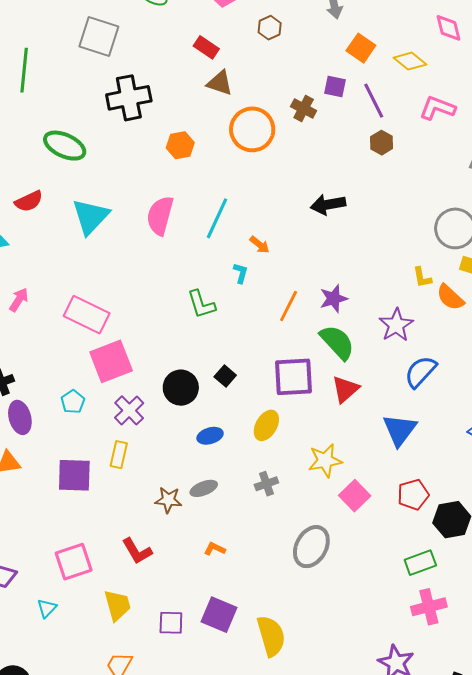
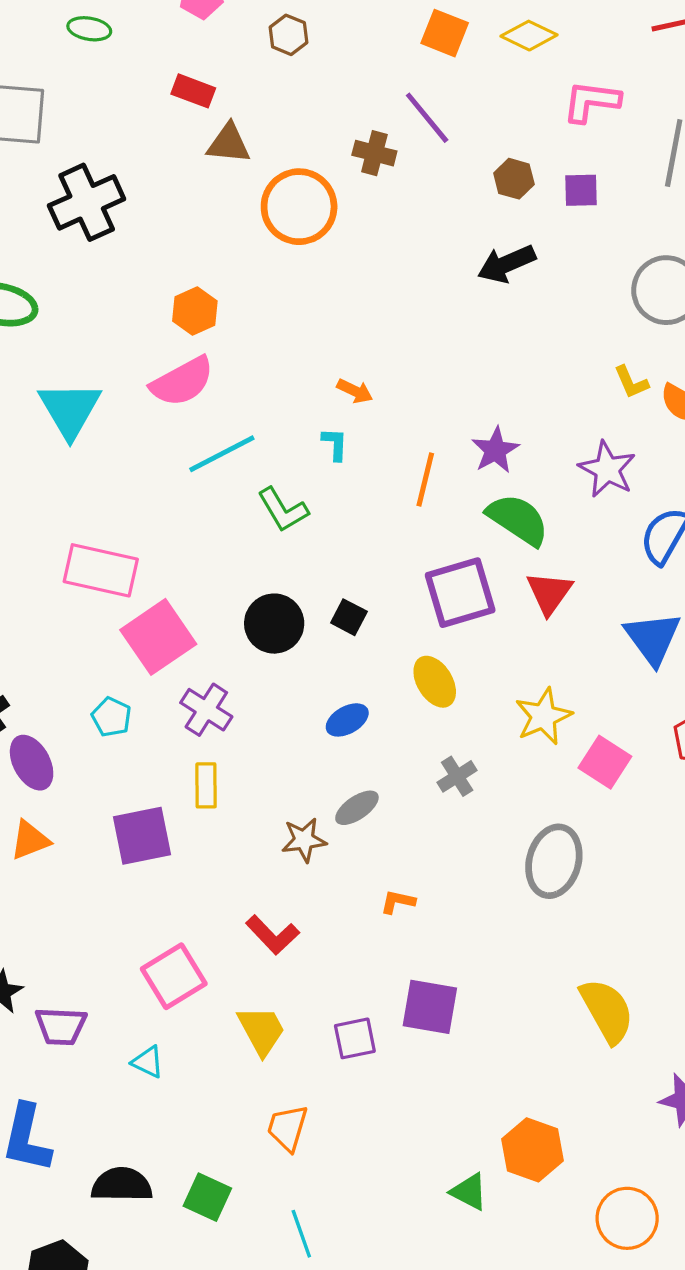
purple square: (335, 87) -> (581, 190), moved
purple line: (374, 101) -> (427, 118), moved
orange hexagon: (180, 145) -> (195, 311), moved
black arrow: (328, 204) -> (507, 264), moved
pink semicircle: (160, 216) -> (182, 382), turned -120
cyan line: (217, 218) -> (222, 454), moved, turned 51
black circle: (181, 388) -> (274, 624), moved
yellow ellipse: (266, 425) -> (435, 682), turned -48
cyan triangle: (47, 608) -> (148, 1062), turned -35
yellow semicircle: (271, 636) -> (607, 1011), moved

